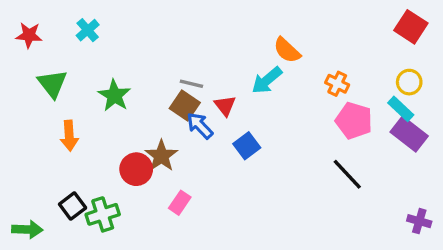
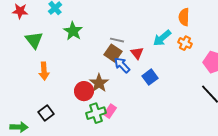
orange semicircle: (287, 50) -> (184, 17), moved, turned 48
orange cross: (337, 84) -> (185, 43), moved
green star: (114, 95) -> (73, 31), moved
green cross: (103, 214) -> (96, 113), moved

